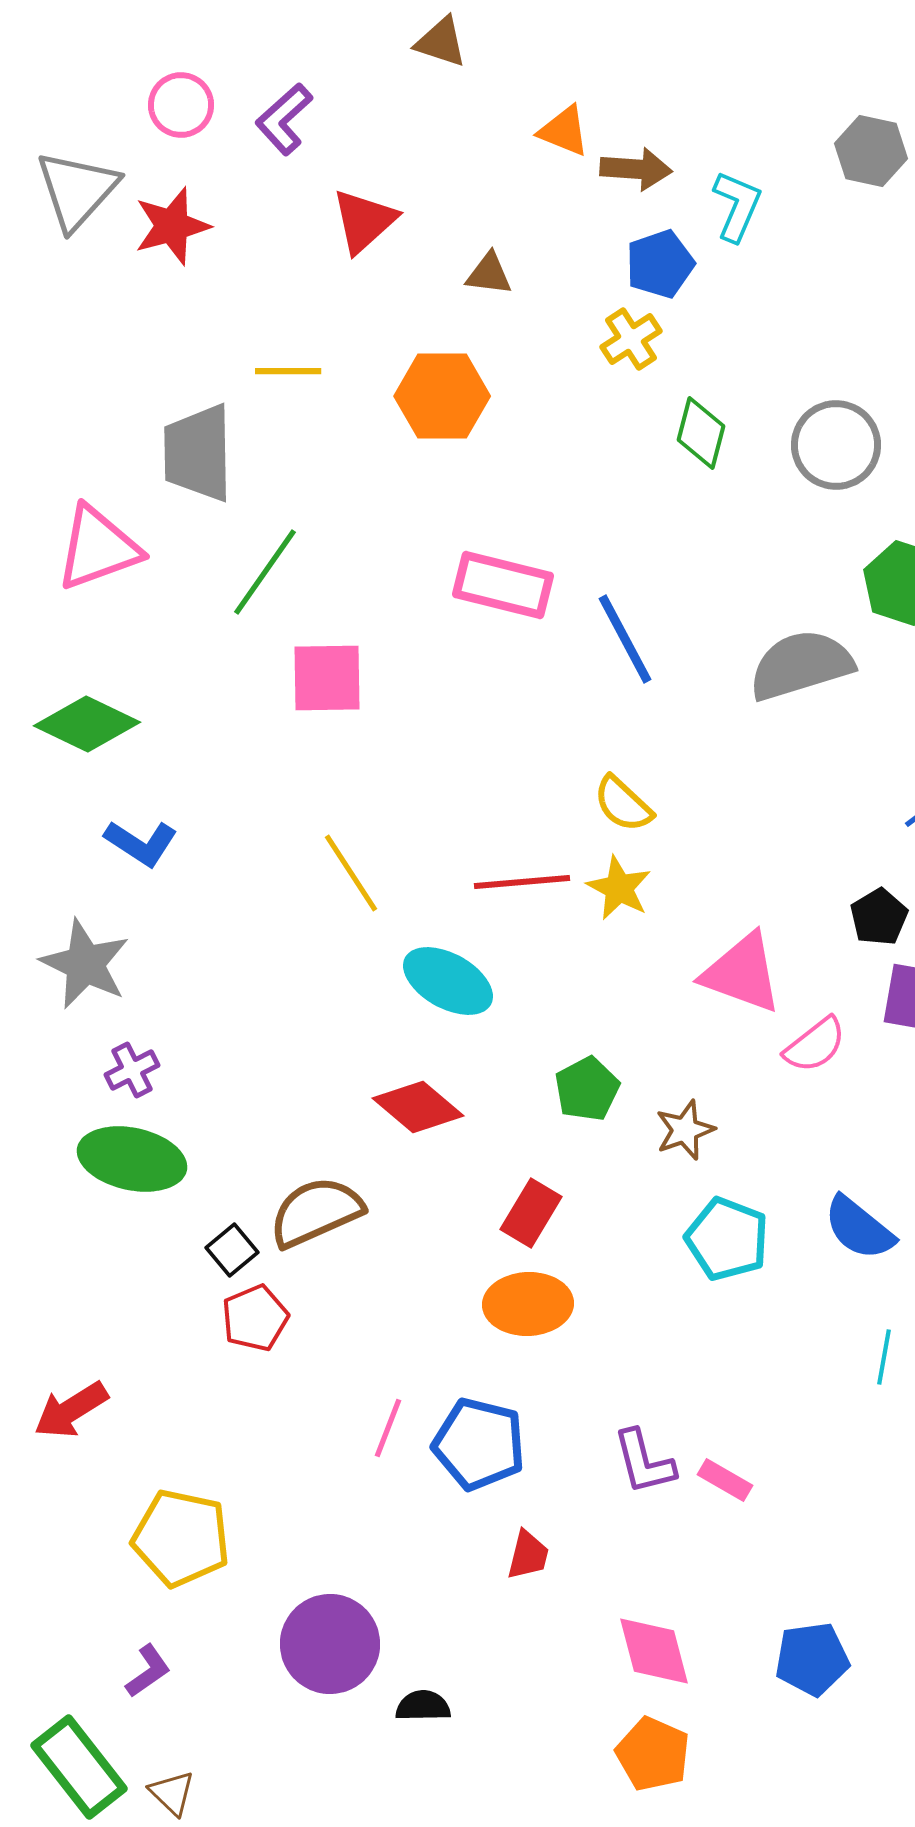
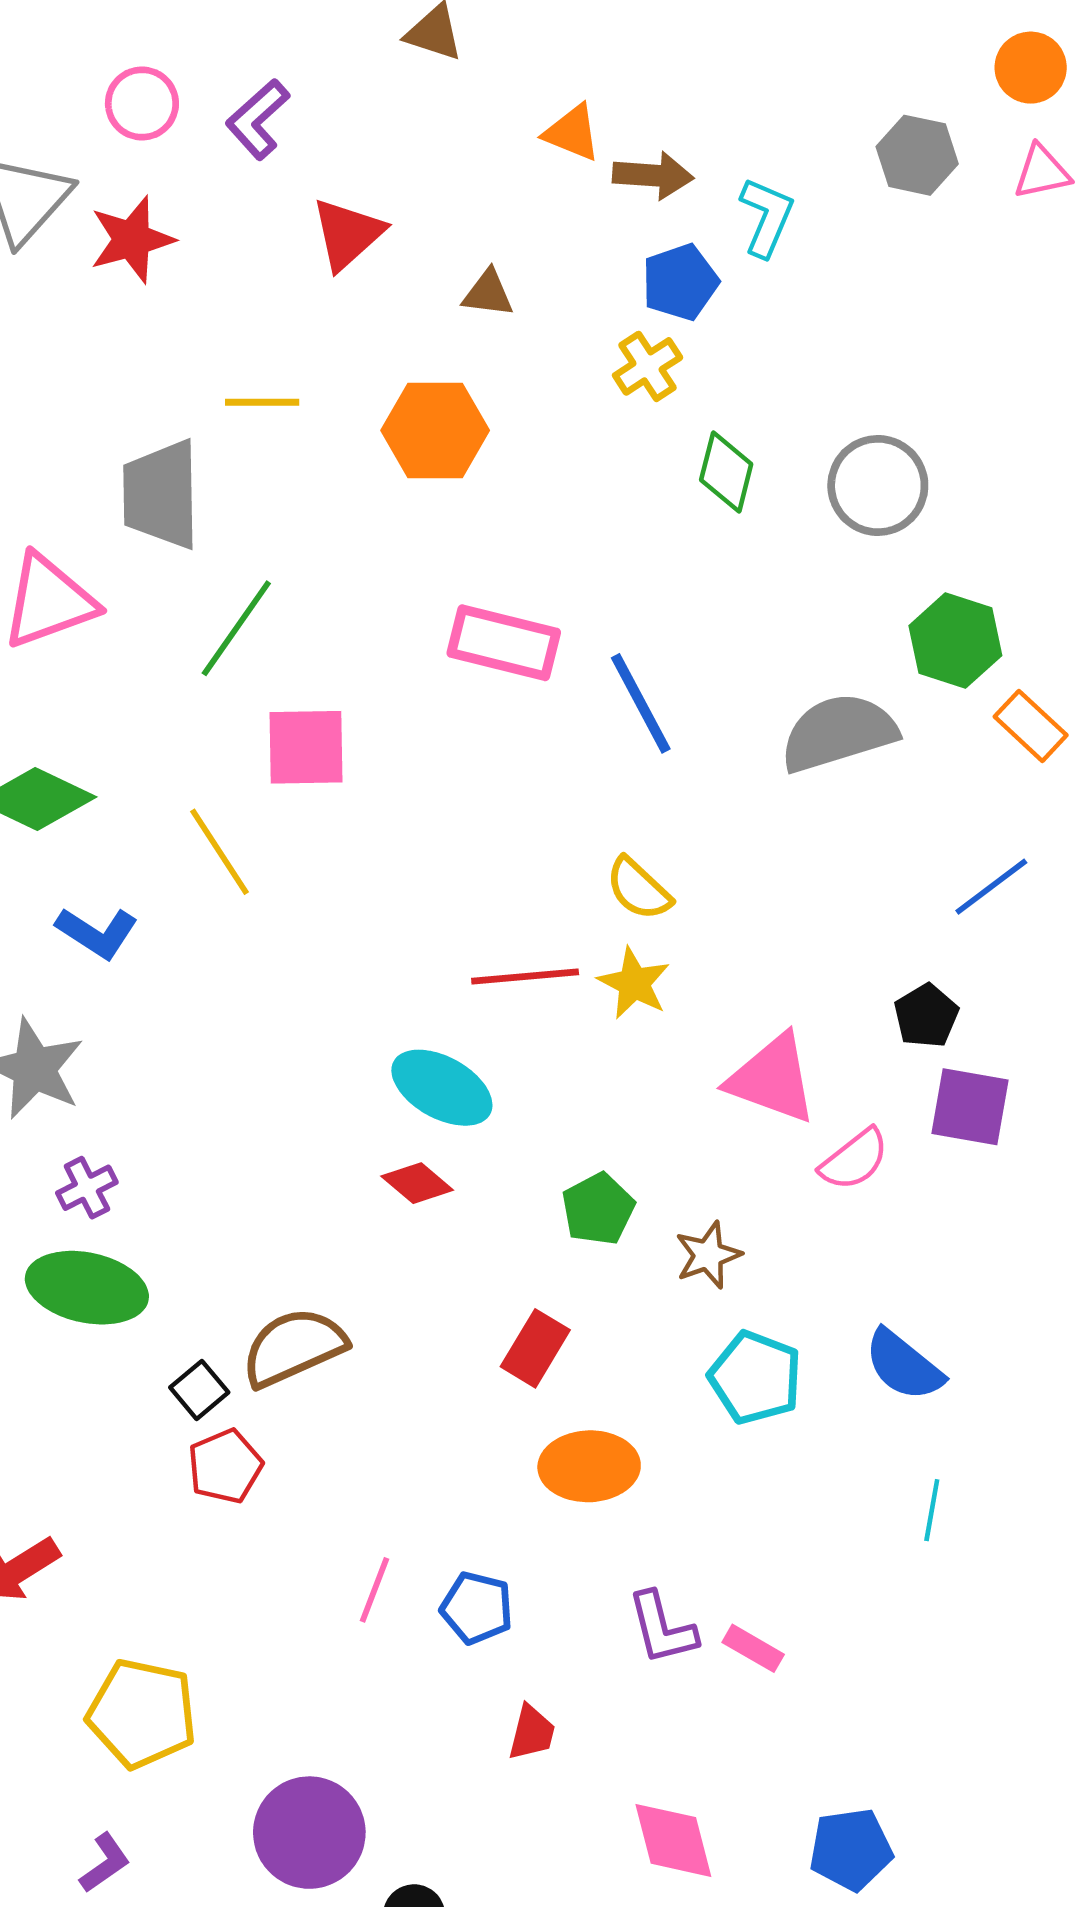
yellow line: (351, 873) -> (219, 852), moved
red diamond: (418, 1107) -> (417, 1183), moved, size x0.7
orange ellipse: (528, 1304) -> (589, 1466), moved
blue pentagon: (479, 1444) -> (477, 1608), size x0.7

